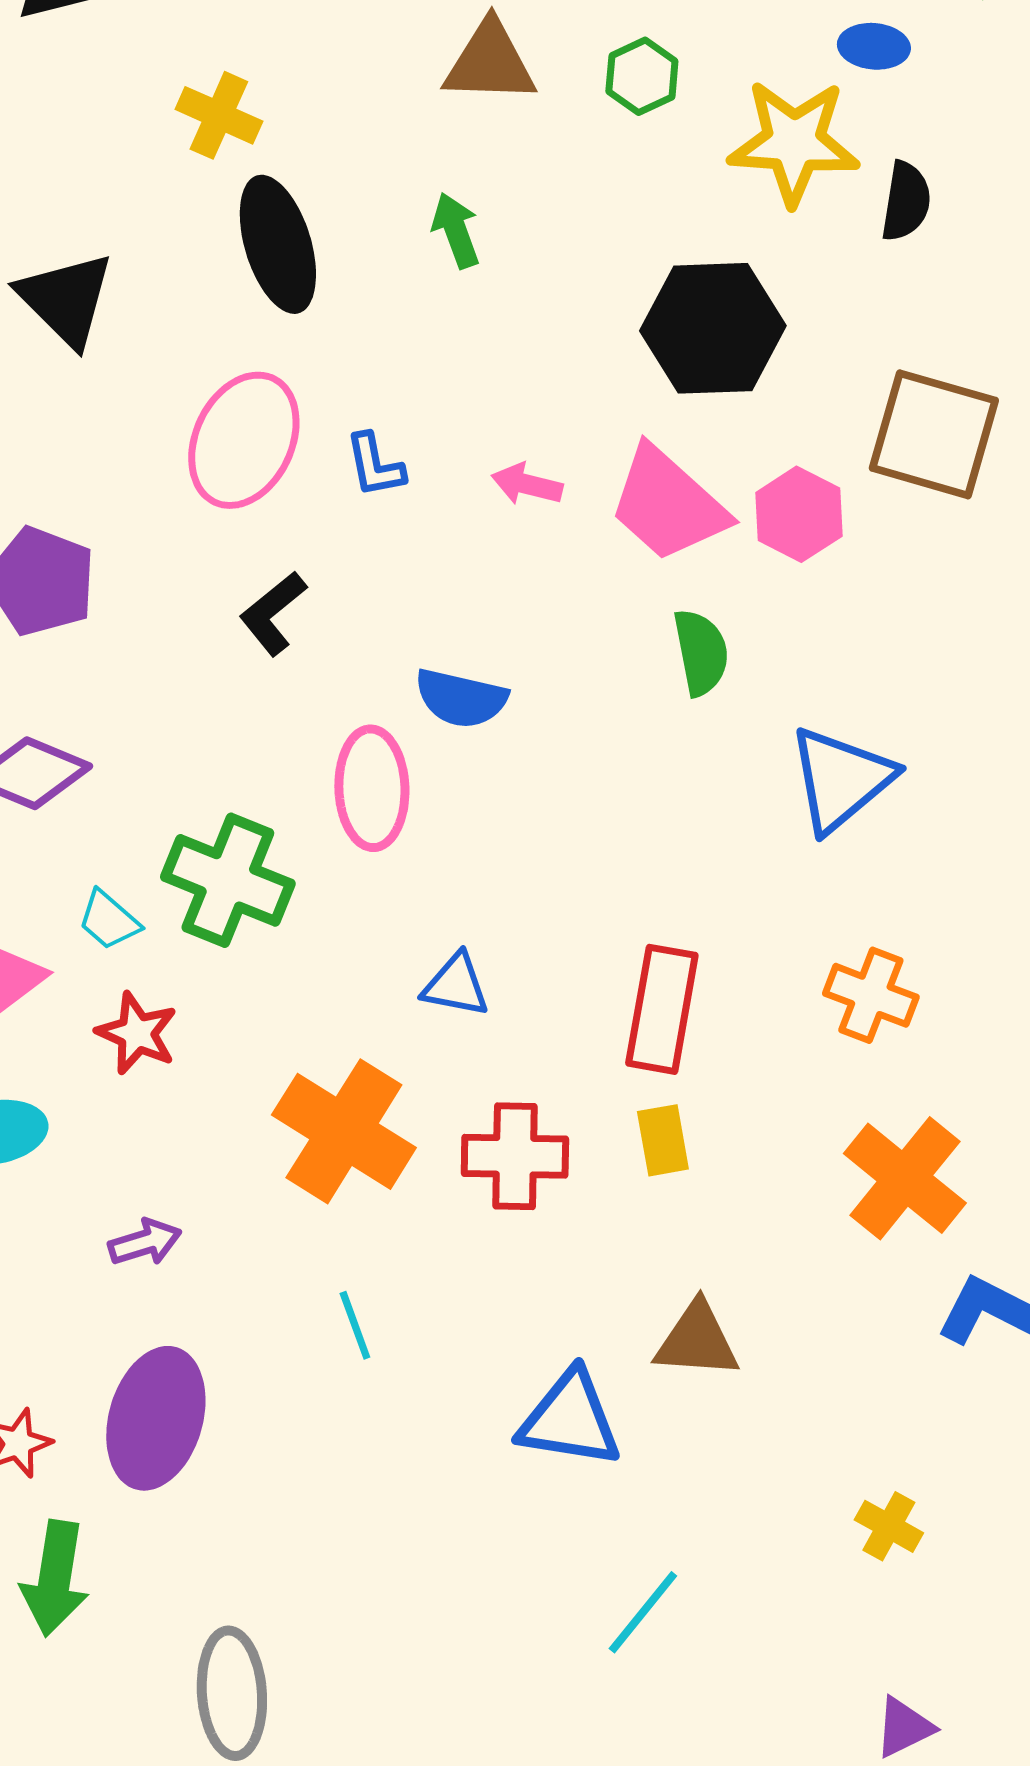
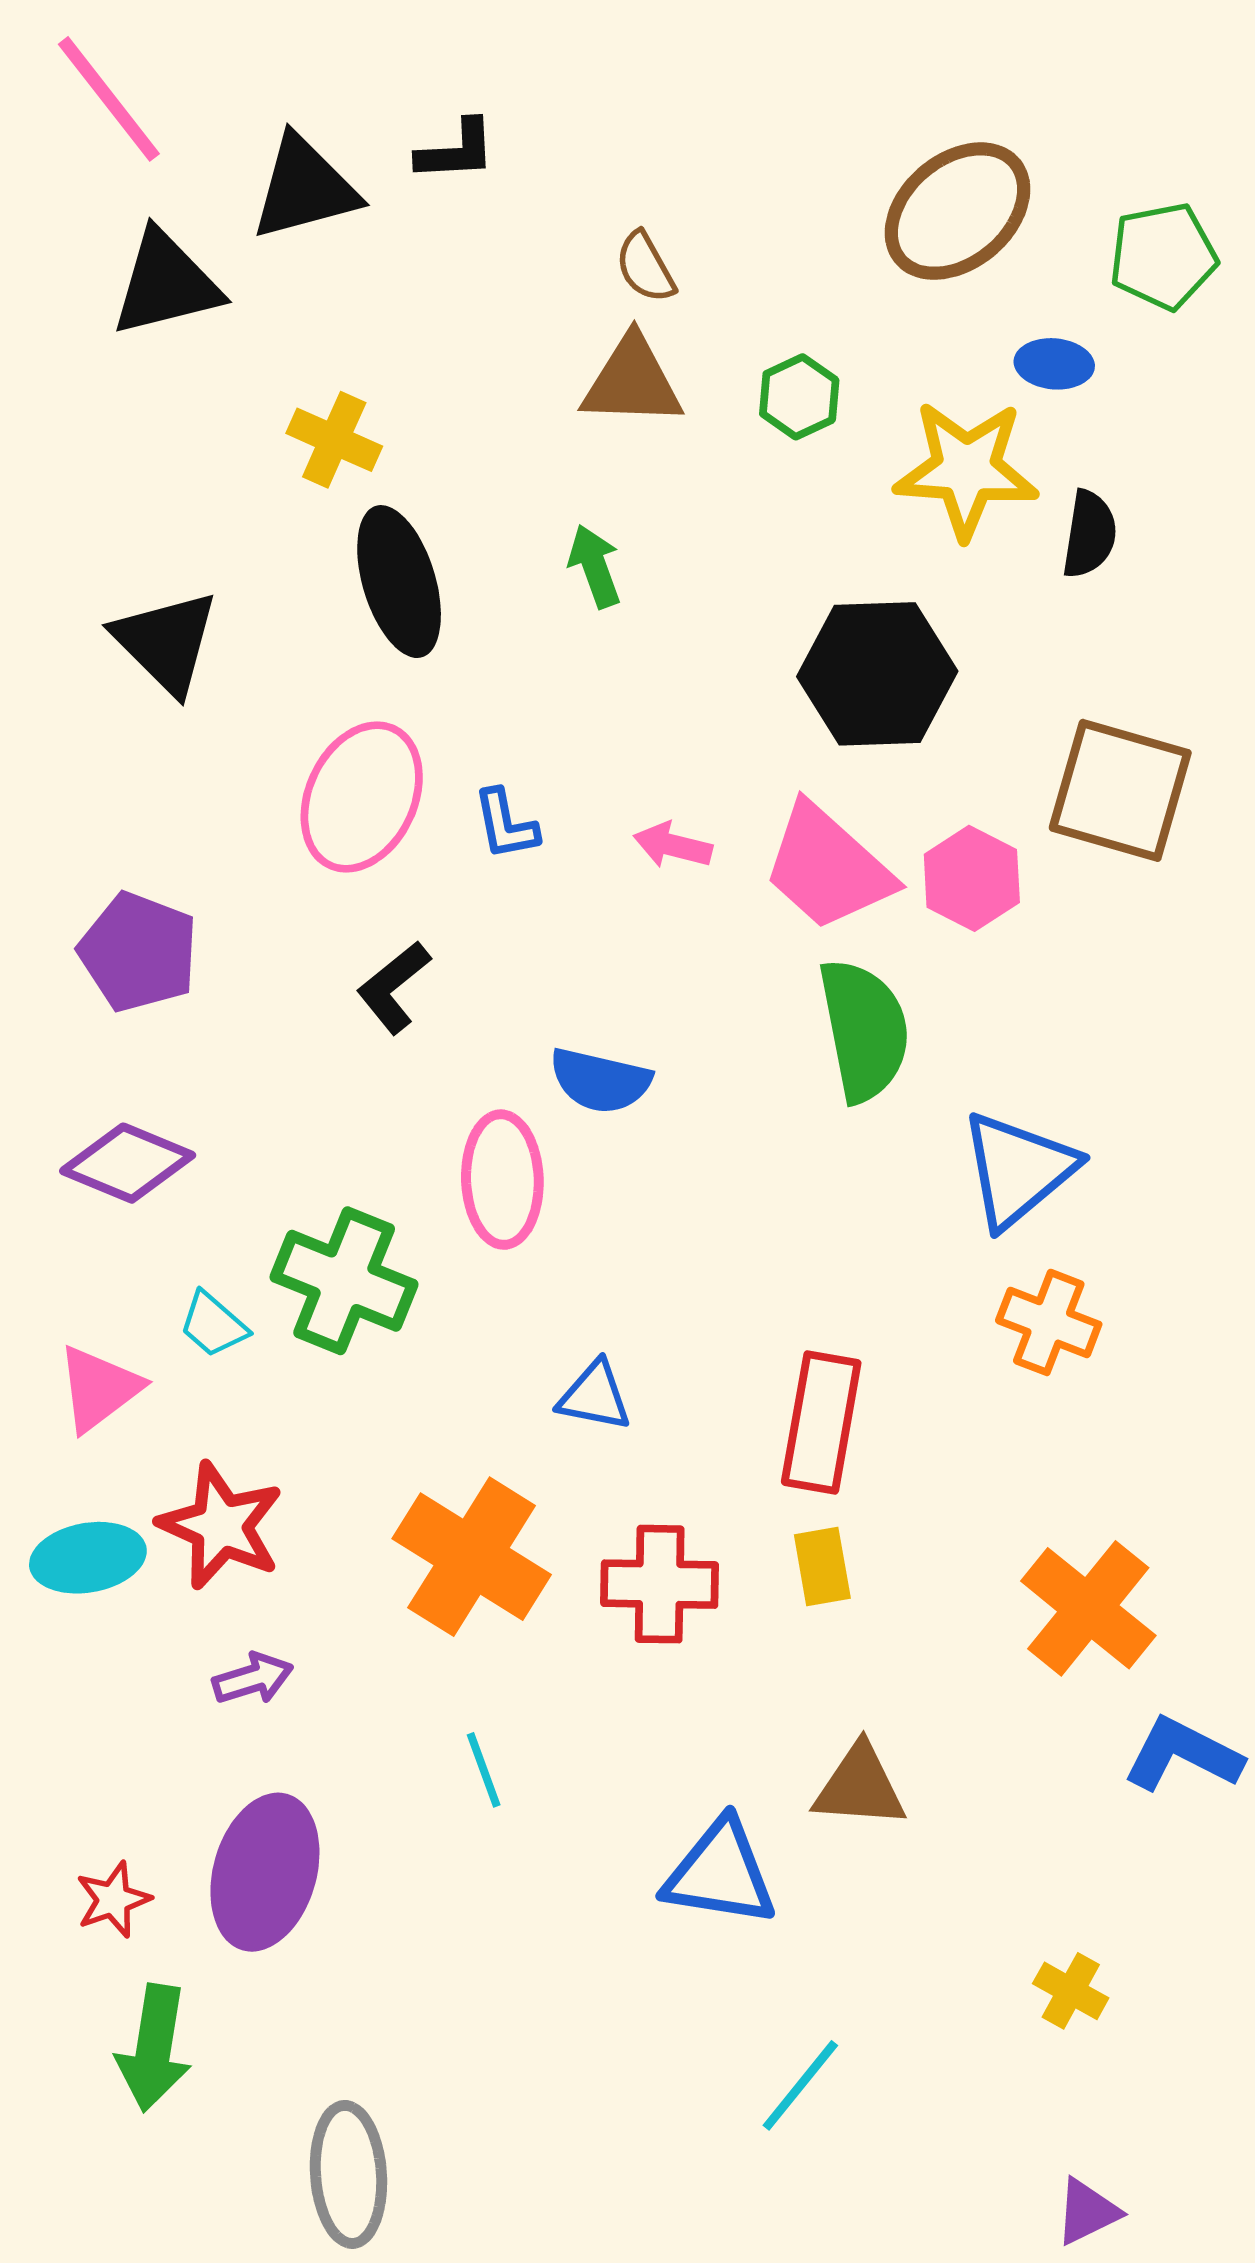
green semicircle: (701, 652) -> (864, 1030), size x1.5
orange cross: (871, 995) -> (1049, 1322), moved
red star: (137, 1033) -> (221, 1526), moved, size x1.4

